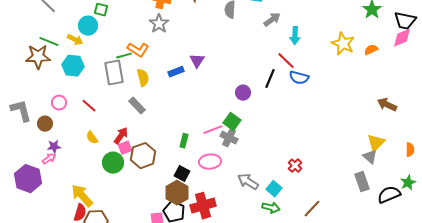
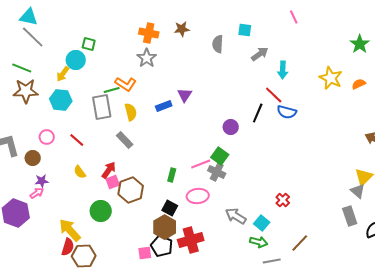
yellow arrow: (75, 40) -> (63, 74), turned 98
green line: (49, 42) -> (22, 68), moved
green circle: (113, 163) -> (101, 211), moved

